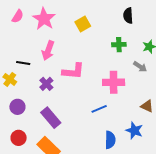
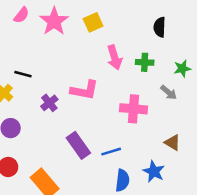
yellow square: (83, 24) -> (93, 22), moved
pink arrow: (48, 51) -> (114, 57), moved, turned -42
blue line: (99, 109) -> (111, 152), moved
purple rectangle: (51, 118) -> (78, 145), moved

